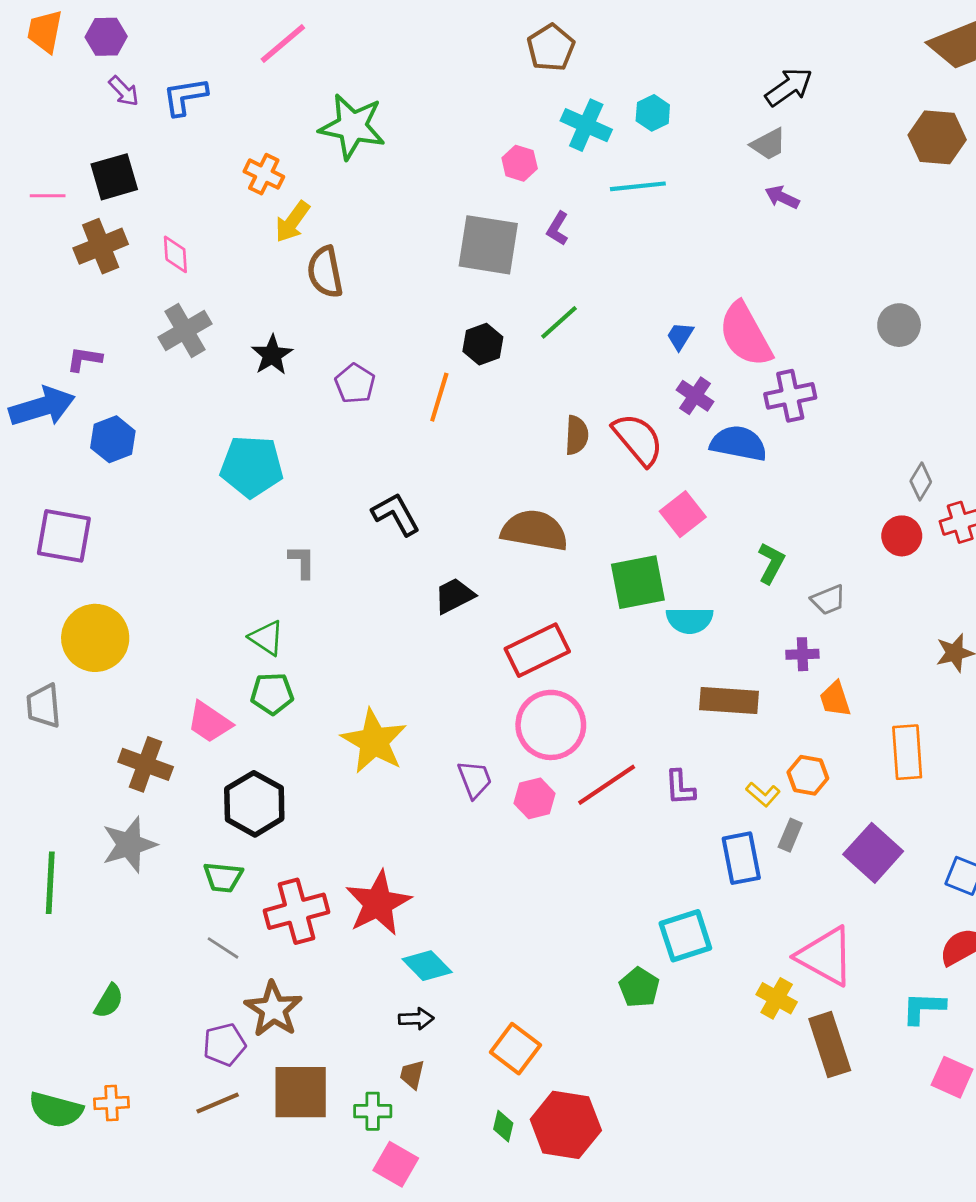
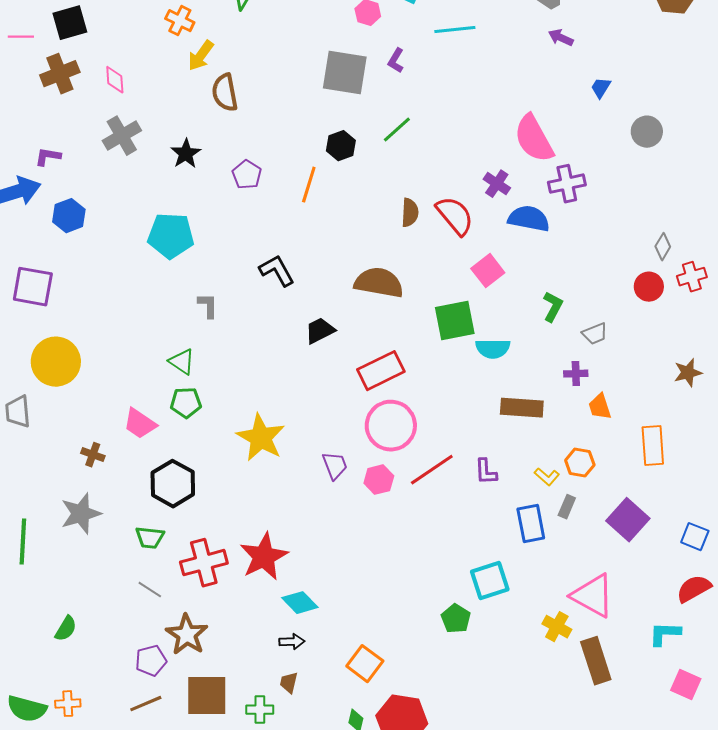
blue trapezoid: (680, 336) -> (601, 88), moved
brown cross: (146, 764) -> (93, 455), size x0.6

